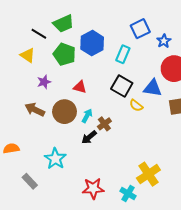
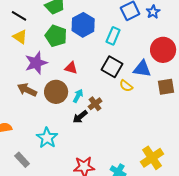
black line: (39, 34) -> (19, 16), moved
blue star: (164, 41) -> (153, 12), moved
purple star: (44, 82) -> (36, 63), size x1.6
yellow cross: (148, 174) -> (152, 158), moved

